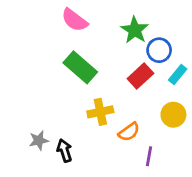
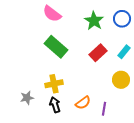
blue circle: (159, 50) -> (122, 19), moved
yellow cross: (100, 112) -> (54, 84), moved
orange semicircle: (129, 132) -> (83, 103), moved
black arrow: (64, 151) -> (55, 105), moved

